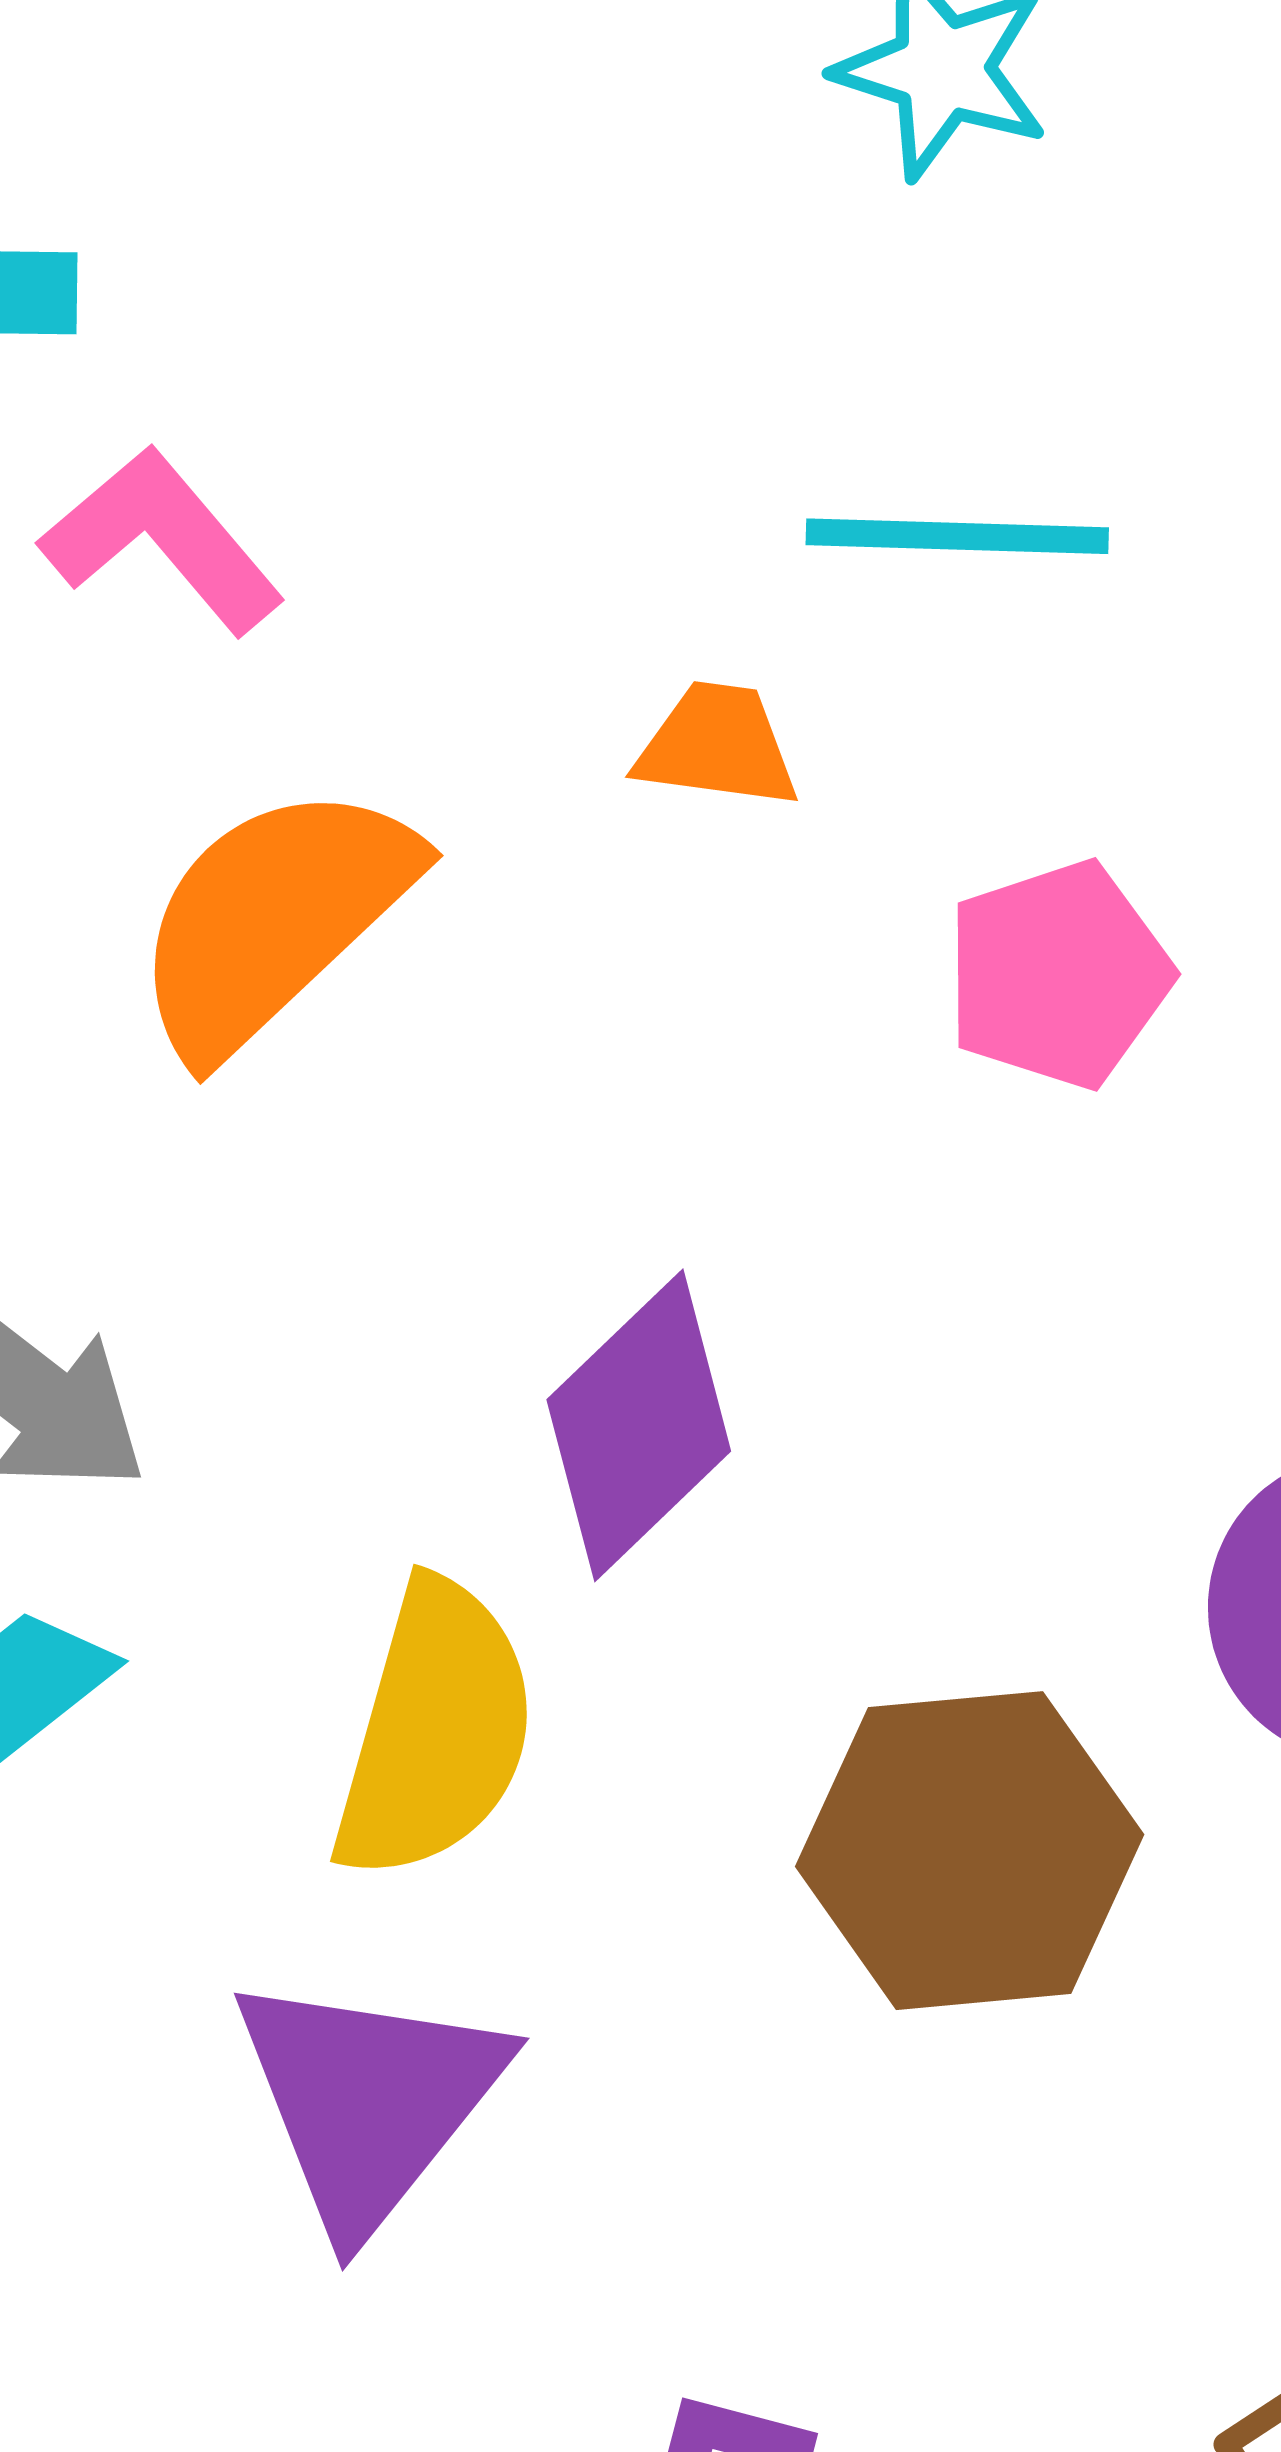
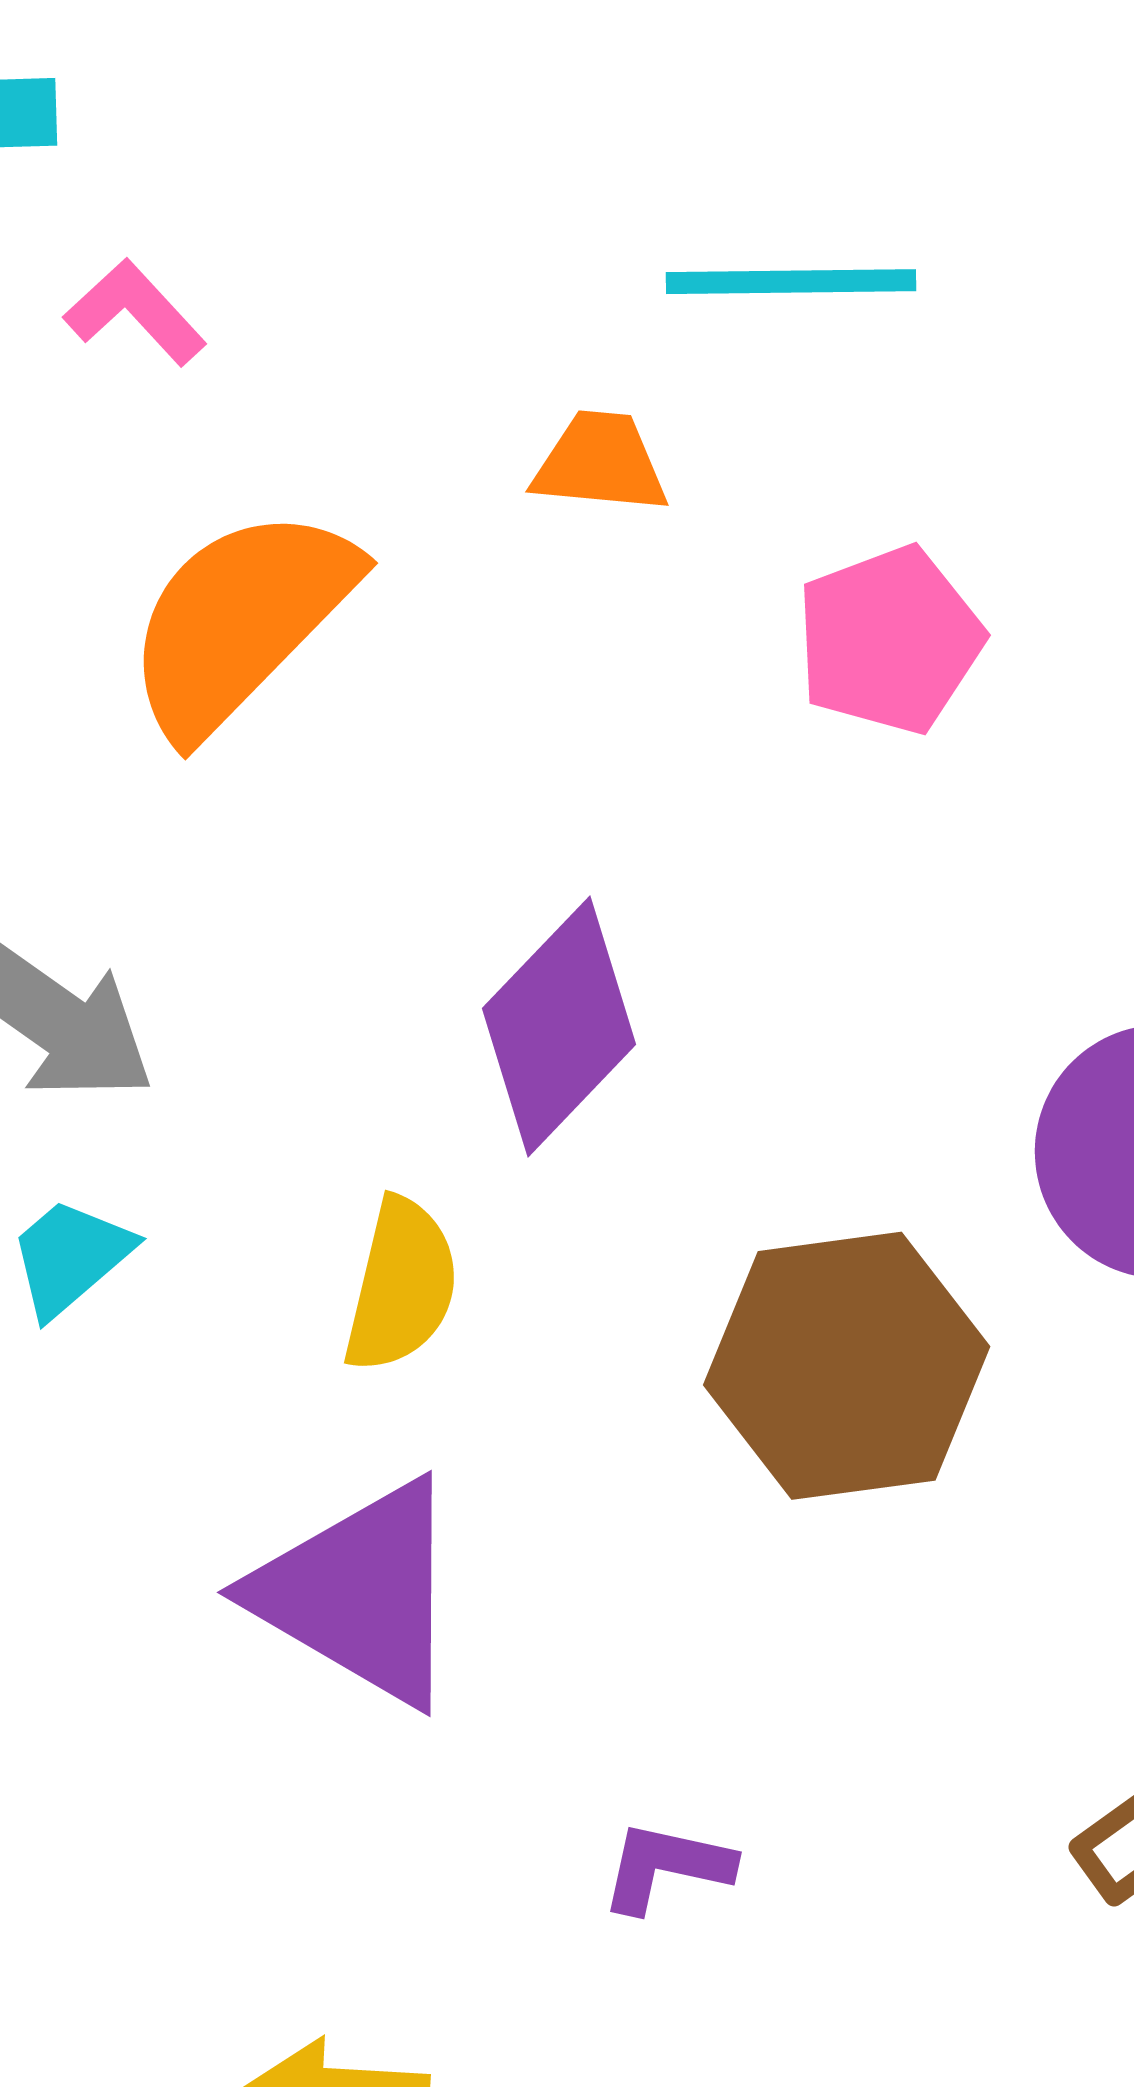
pink L-shape: (162, 540) -> (135, 312), size x0.7
yellow semicircle: (435, 1730) -> (401, 1285), size x0.7
purple triangle: (369, 2101) -> (359, 1593), turned -36

